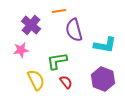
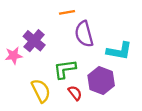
purple cross: (31, 25) -> (34, 41), moved
pink star: (21, 50) -> (14, 56), moved
purple hexagon: (103, 79) -> (101, 80), moved

